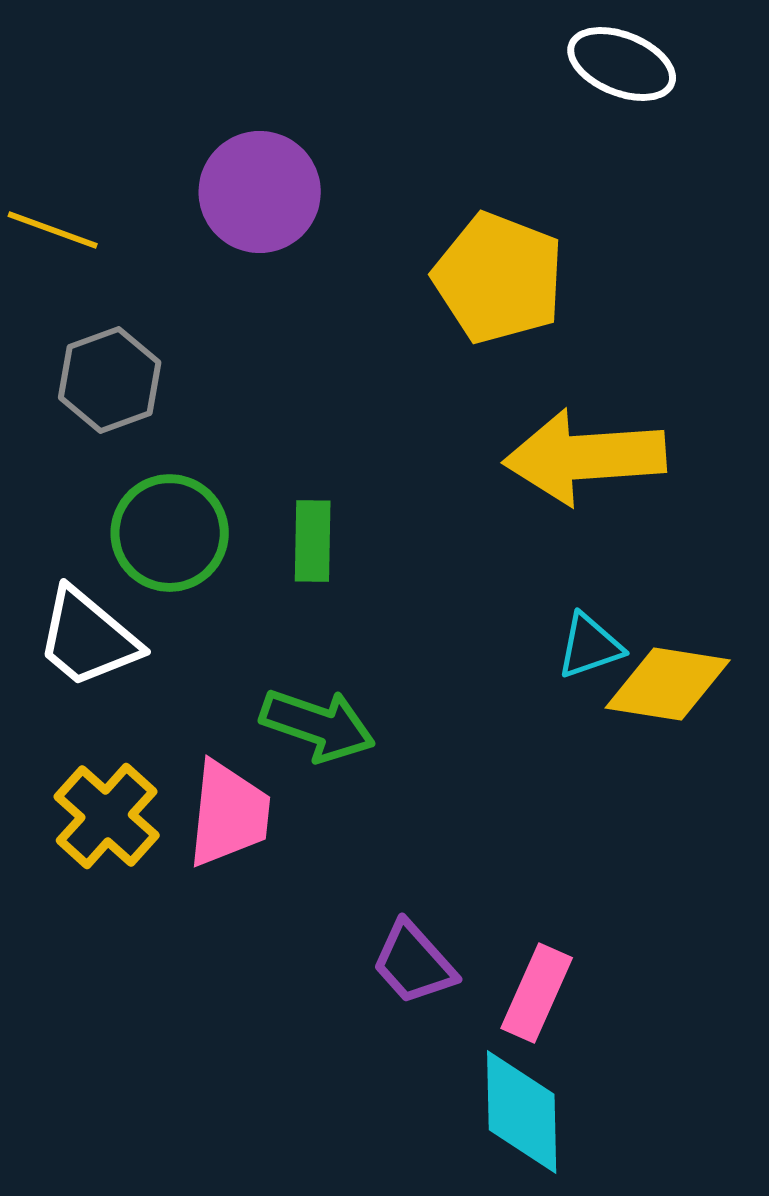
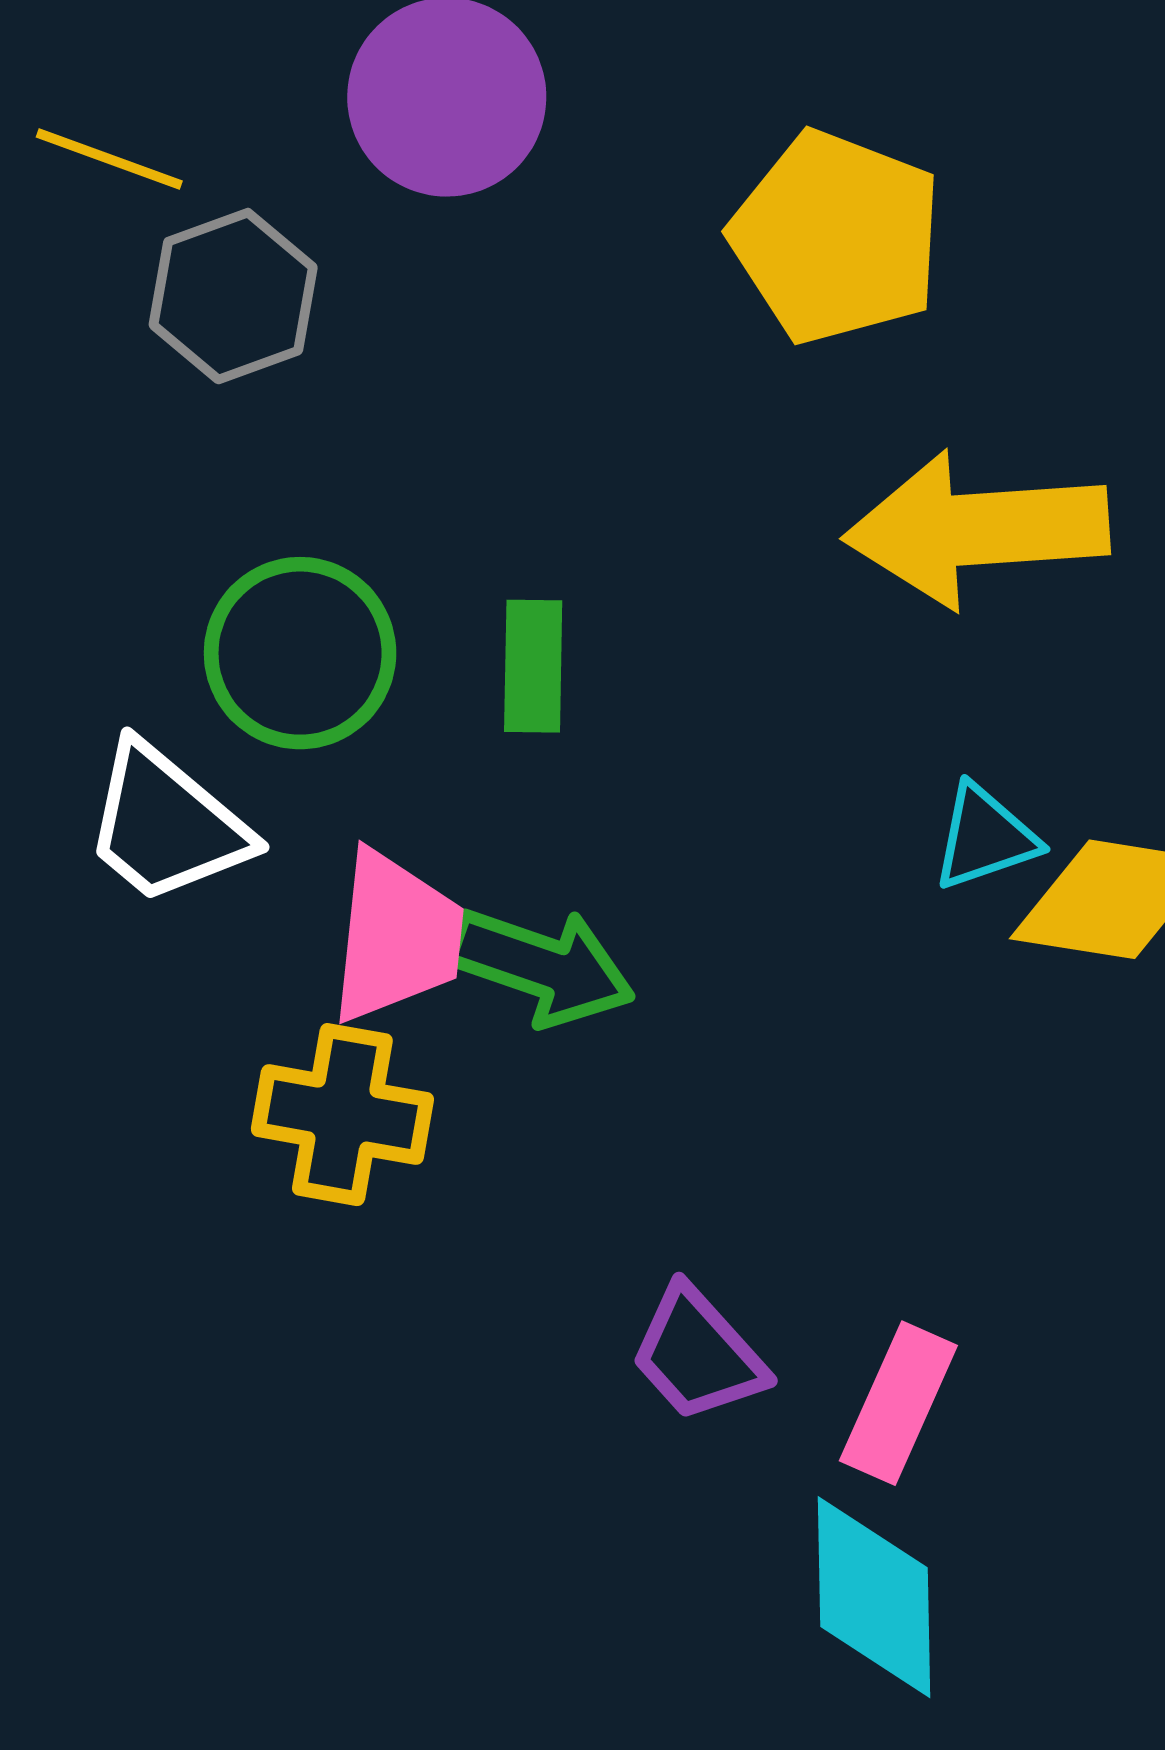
gray hexagon: (110, 380) -> (233, 296), moved
pink trapezoid: (229, 814) -> (396, 937), moved
yellow cross: (107, 816) -> (342, 1115), moved, turned -32

